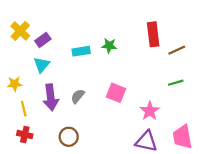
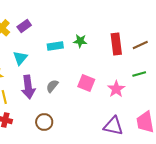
red rectangle: (153, 34) -> (116, 44), moved
purple rectangle: (43, 40) -> (24, 26), moved
pink star: (150, 111) -> (116, 89), moved

